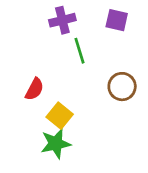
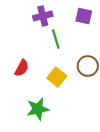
yellow square: (60, 116) -> (57, 77), moved

